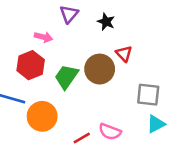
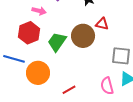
red triangle: (124, 54) -> (102, 24), turned -32
pink semicircle: (110, 132) -> (107, 86), moved, turned 54

